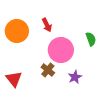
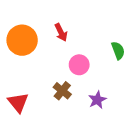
pink circle: (61, 50) -> (79, 65), size x0.6

